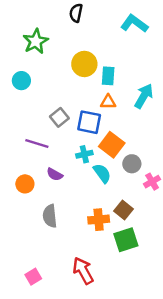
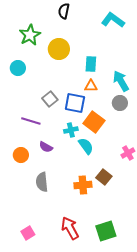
yellow circle: (84, 64) -> (59, 49), moved
cyan arrow: (144, 96) -> (121, 81), turned -60
gray circle: (132, 164) -> (120, 103), moved
green square: (126, 240) -> (106, 231), moved

